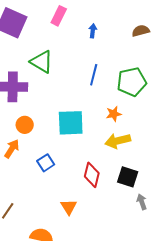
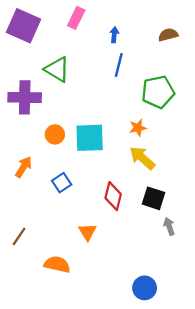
blue line: (94, 75) -> (119, 65), moved
orange circle: (25, 125) -> (55, 134), moved
yellow arrow: (118, 141) -> (142, 158), turned 55

